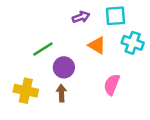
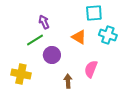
purple arrow: (81, 17) -> (44, 22), moved, turned -96
brown arrow: (61, 93) -> (68, 81), moved

